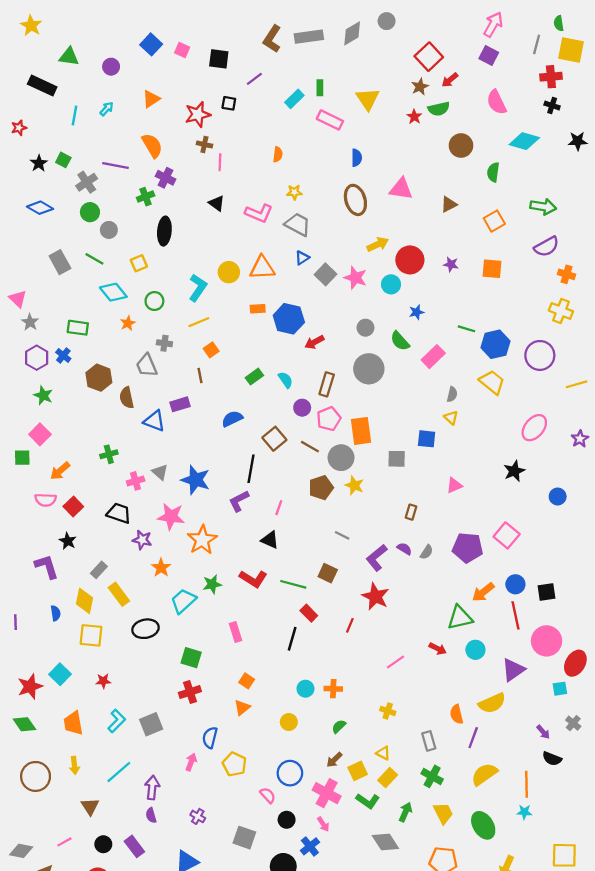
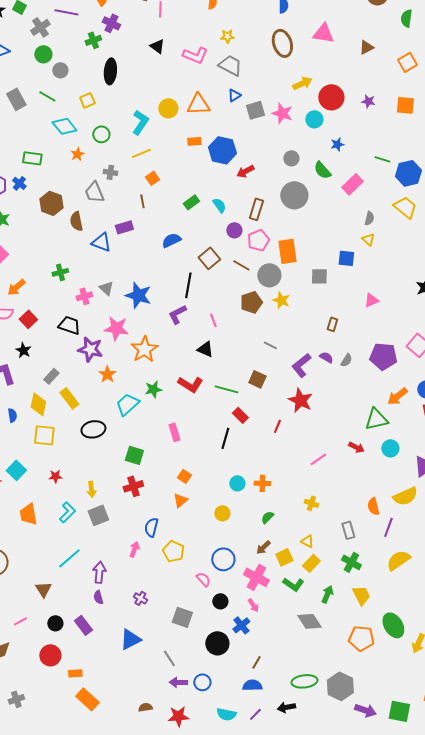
gray square: (325, 274) -> (255, 110), turned 30
pink line: (279, 508) -> (213, 320), turned -40
purple star: (142, 540) -> (90, 349), size x1.4
yellow arrow: (74, 765) -> (91, 489), moved
green ellipse: (483, 825) -> (393, 625), moved

